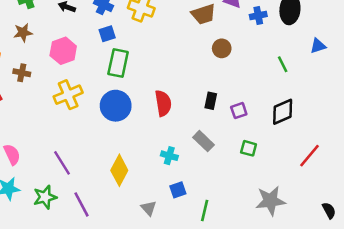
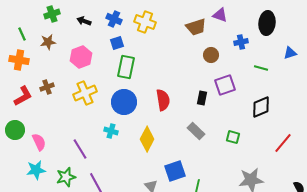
blue cross: (258, 15) -> (241, 42), moved
green line: (283, 64) -> (261, 68), turned -48
brown cross: (22, 73) -> (47, 87), moved, turned -32
purple square: (239, 111) -> (225, 85), moved, size x1.5
cyan cross: (169, 156) -> (111, 131), moved
yellow diamond: (119, 170) -> (147, 139), moved
blue square: (178, 190) -> (175, 171), size x1.5

